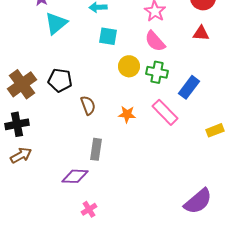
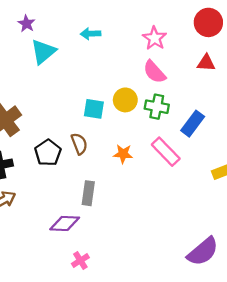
cyan square: (108, 36) -> (94, 109), moved
black pentagon: (60, 80) -> (48, 153), moved, turned 30

